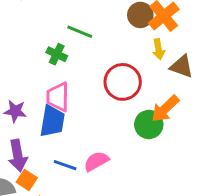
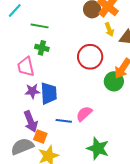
green line: (80, 32) -> (40, 26), moved
pink trapezoid: (58, 97) -> (26, 67), moved
purple star: (15, 111) -> (32, 91), moved

